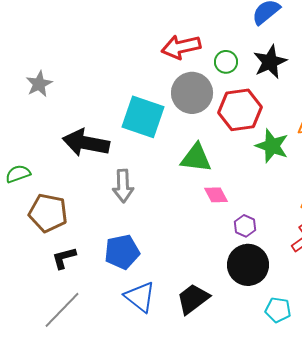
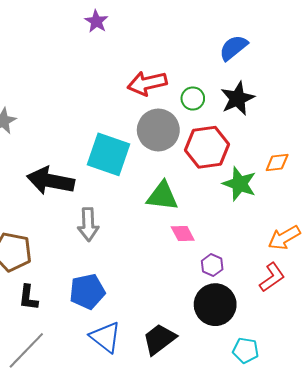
black L-shape: (64, 258) -> (28, 298), turned -68

